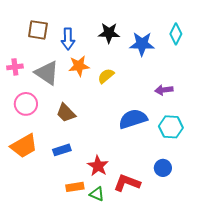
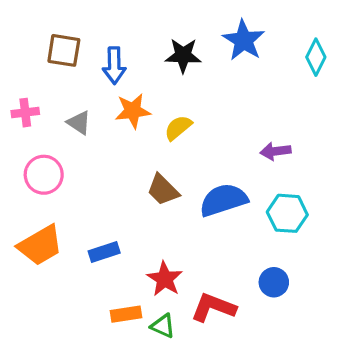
cyan diamond: (176, 34) -> (316, 57), moved
blue star: (142, 44) -> (244, 40), moved, turned 30
gray triangle: (47, 73) -> (79, 123), size x0.6
brown trapezoid: (66, 113) -> (163, 190), moved

